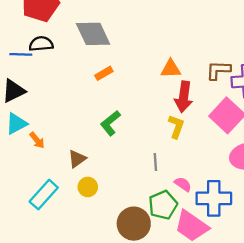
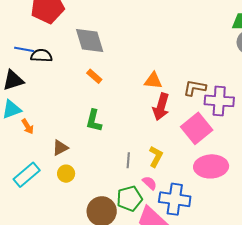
black semicircle: (41, 44) -> (41, 56), moved
orange rectangle: (104, 73) -> (94, 76), turned 63
green L-shape: (110, 123) -> (94, 121), turned -45
yellow L-shape: (176, 127) -> (156, 157), moved

